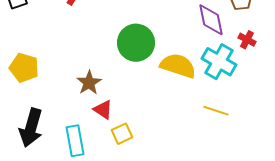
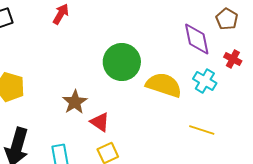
cyan cross: (219, 62) -> (205, 81), size x0.7
red triangle: (103, 110) -> (100, 122), moved

